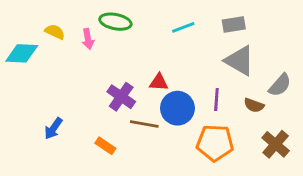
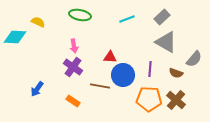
gray rectangle: (234, 25) -> (162, 17), turned -35
pink arrow: (88, 39) -> (74, 46), moved
purple cross: (121, 97) -> (73, 67), moved
brown cross: (276, 144) -> (176, 100), moved

